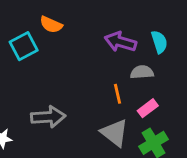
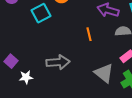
orange line: (117, 94) -> (89, 34), moved

